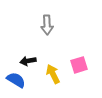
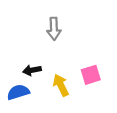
blue semicircle: (16, 80) -> (18, 92), turned -48

